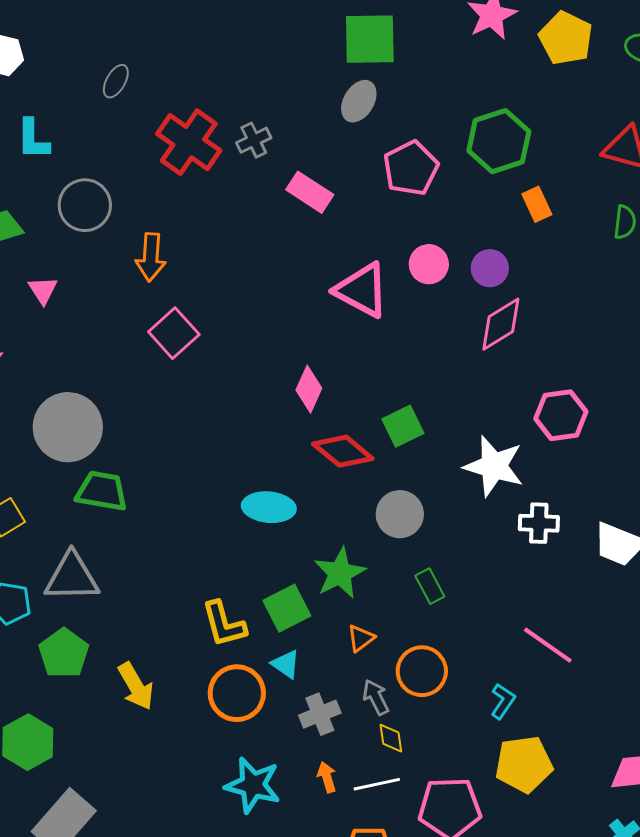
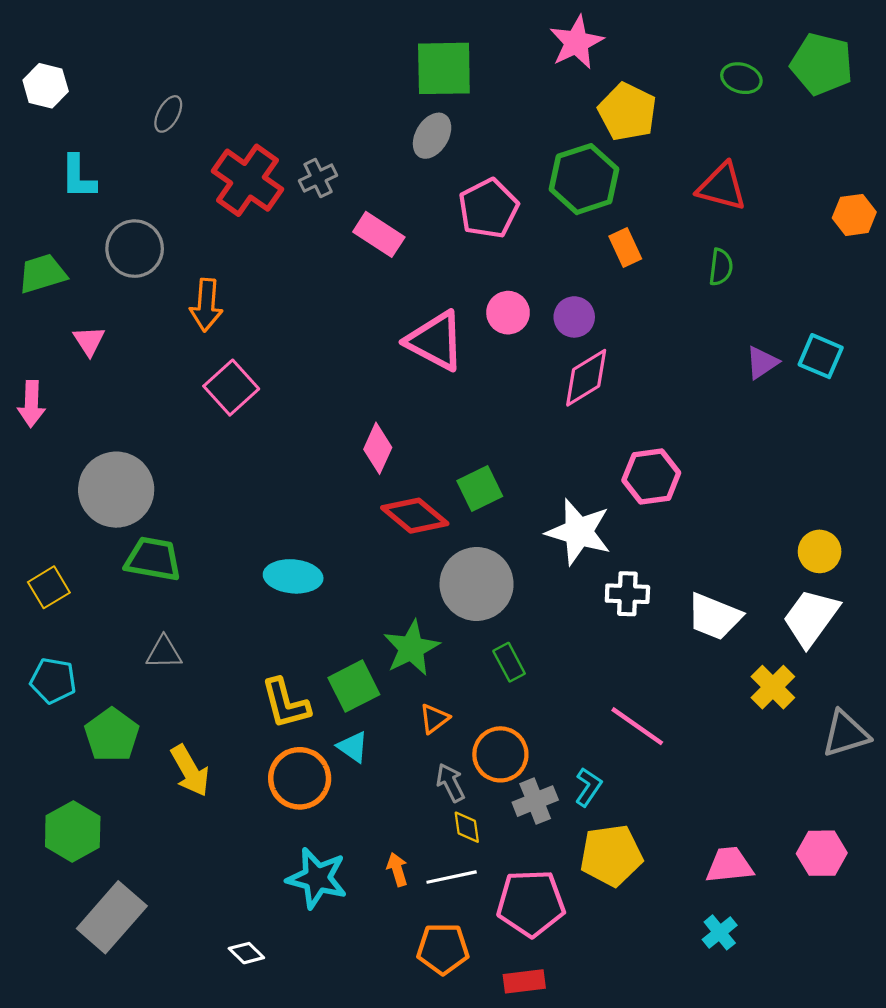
yellow pentagon: (566, 38) -> (627, 112), moved
cyan ellipse: (269, 507) -> (293, 576), moved
gray circle: (400, 514) -> (477, 584), size x1.4
gray triangle: (72, 577) -> (164, 652), moved, size x0.6
gray cross: (320, 714) -> (535, 801), moved

